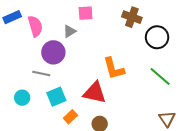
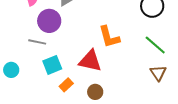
cyan circle: (22, 98) -> (11, 70), moved
brown triangle: (167, 119) -> (158, 73), moved

